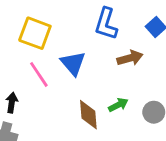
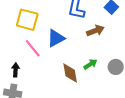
blue triangle: (73, 63) -> (56, 38), turned 48

